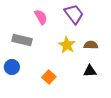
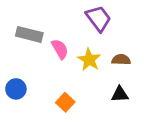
pink semicircle: (41, 17) -> (60, 49), moved
gray rectangle: (22, 40) -> (29, 34), moved

